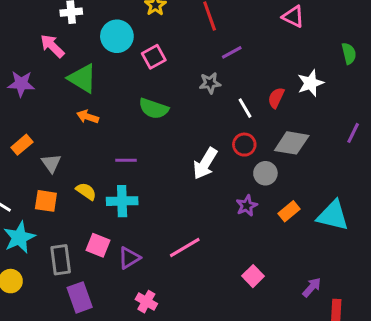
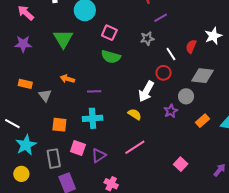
pink arrow: (52, 46) -> (26, 13), moved
pink square: (154, 57) -> (109, 33), moved, turned -35
green triangle: (82, 78) -> (63, 39), turned 30
orange arrow: (88, 117) -> (67, 79), moved
orange rectangle: (22, 145) -> (25, 84), turned 56
red circle: (244, 145) -> (164, 73), moved
yellow semicircle: (86, 191) -> (135, 114), moved
orange square: (46, 201) -> (59, 125), moved
purple star: (247, 206) -> (171, 111), moved

